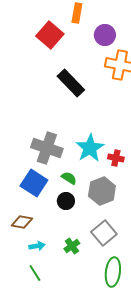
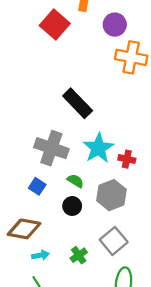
black rectangle: (71, 83) -> (78, 103), moved
blue square: (34, 183) -> (37, 186), size x0.6
brown diamond: (22, 222) -> (24, 229), size x1.4

